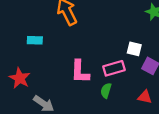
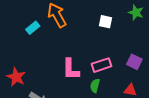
cyan rectangle: (35, 40) -> (33, 28), moved, turned -40
white square: (134, 49) -> (105, 22), moved

